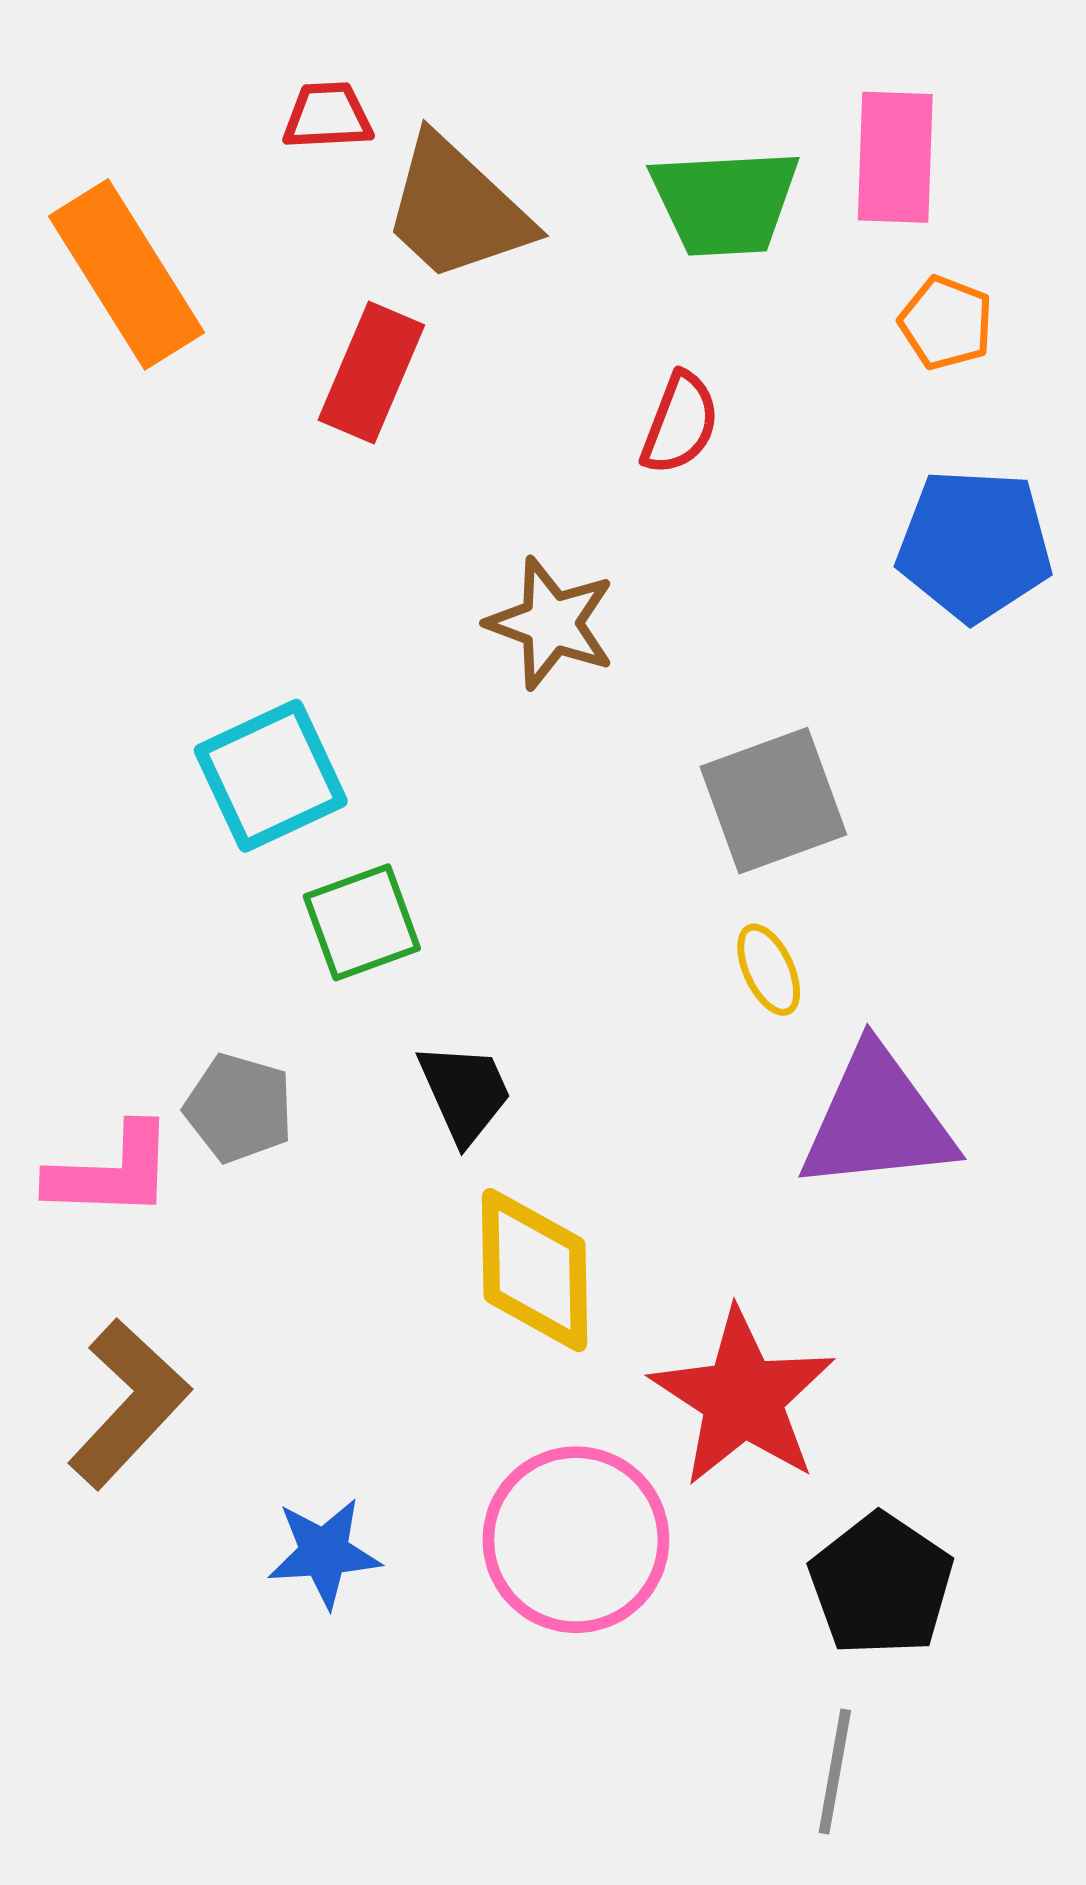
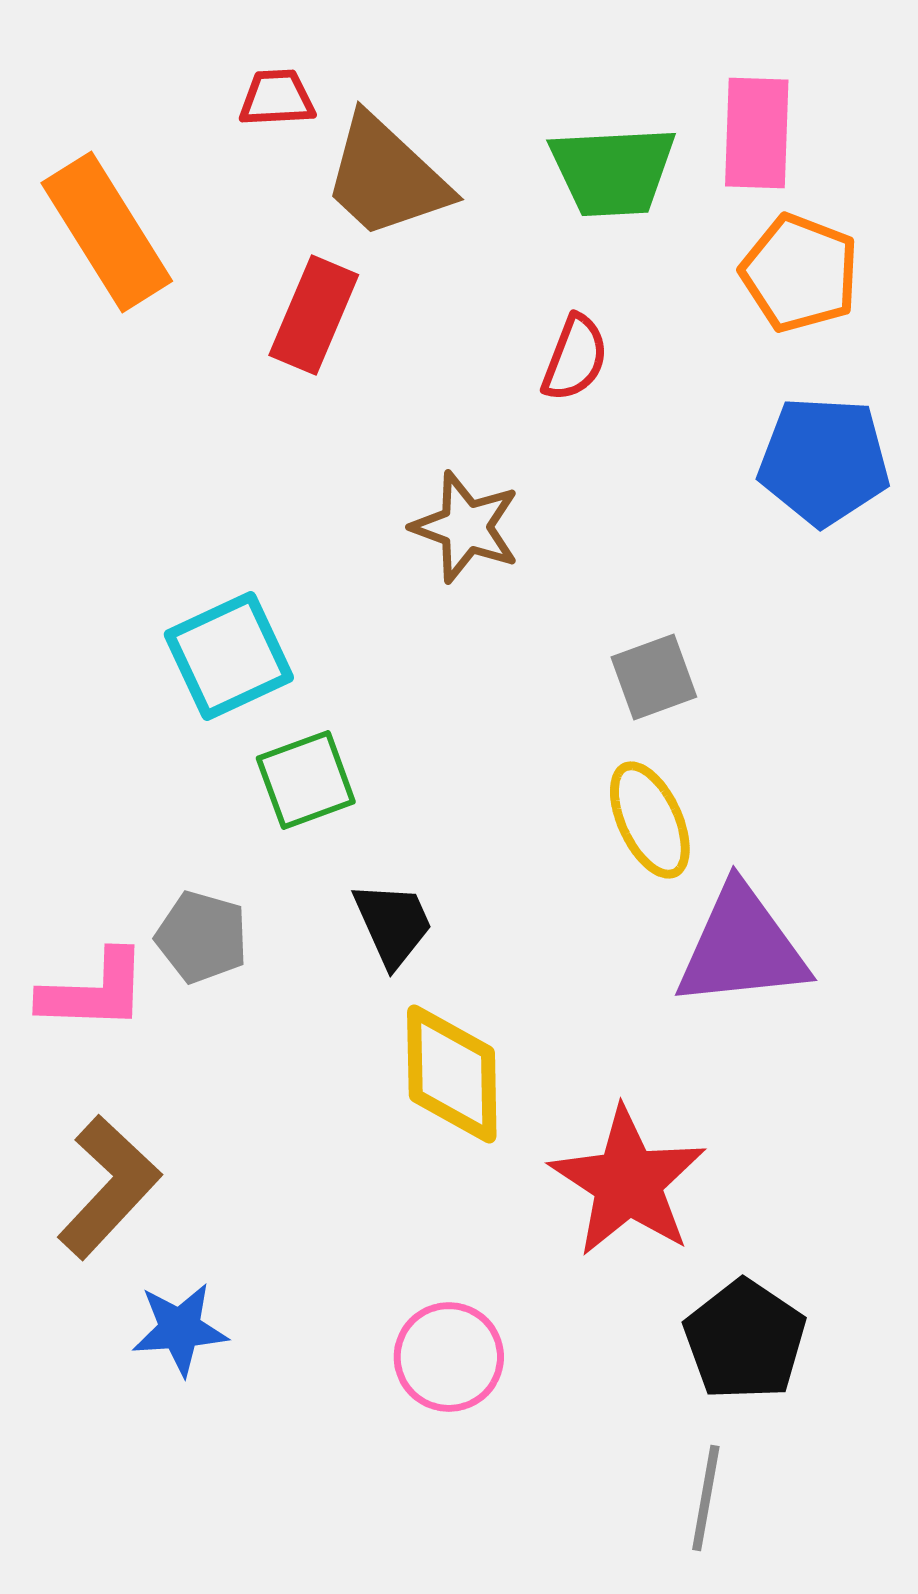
orange pentagon: (946, 323) -> (800, 273), size x1.5
gray square: (773, 801) -> (654, 677), size x0.7
yellow ellipse: (769, 970) -> (650, 820), size x1.5
pink circle: (576, 1540) -> (449, 1357), moved, size x0.7
blue star: (324, 1553) -> (180, 1329), moved

